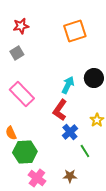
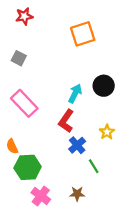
red star: (21, 26) -> (24, 16), moved
gray square: (17, 53) -> (19, 58), turned -32

